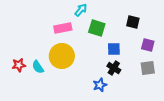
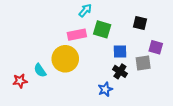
pink rectangle: (63, 28) -> (77, 35), moved
red star: (19, 65) -> (20, 81), moved
gray square: (148, 68) -> (143, 63), moved

